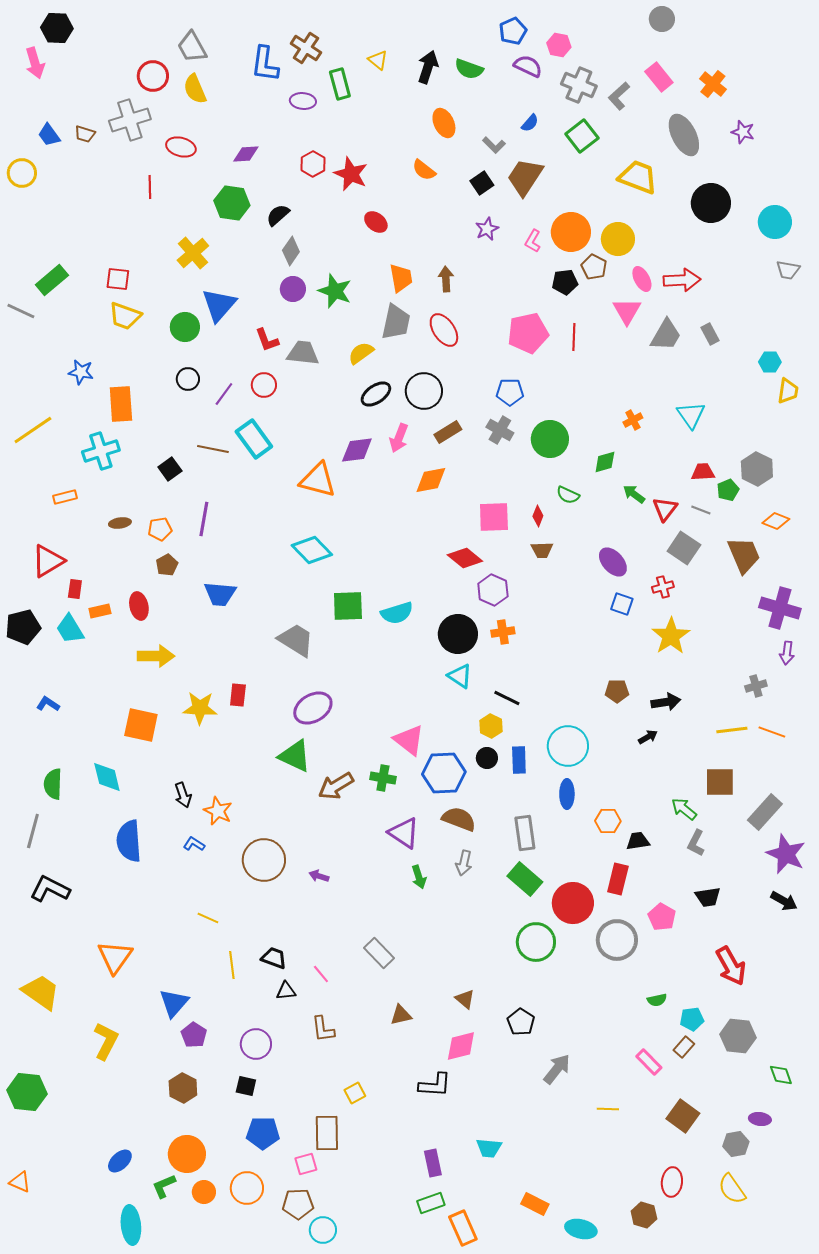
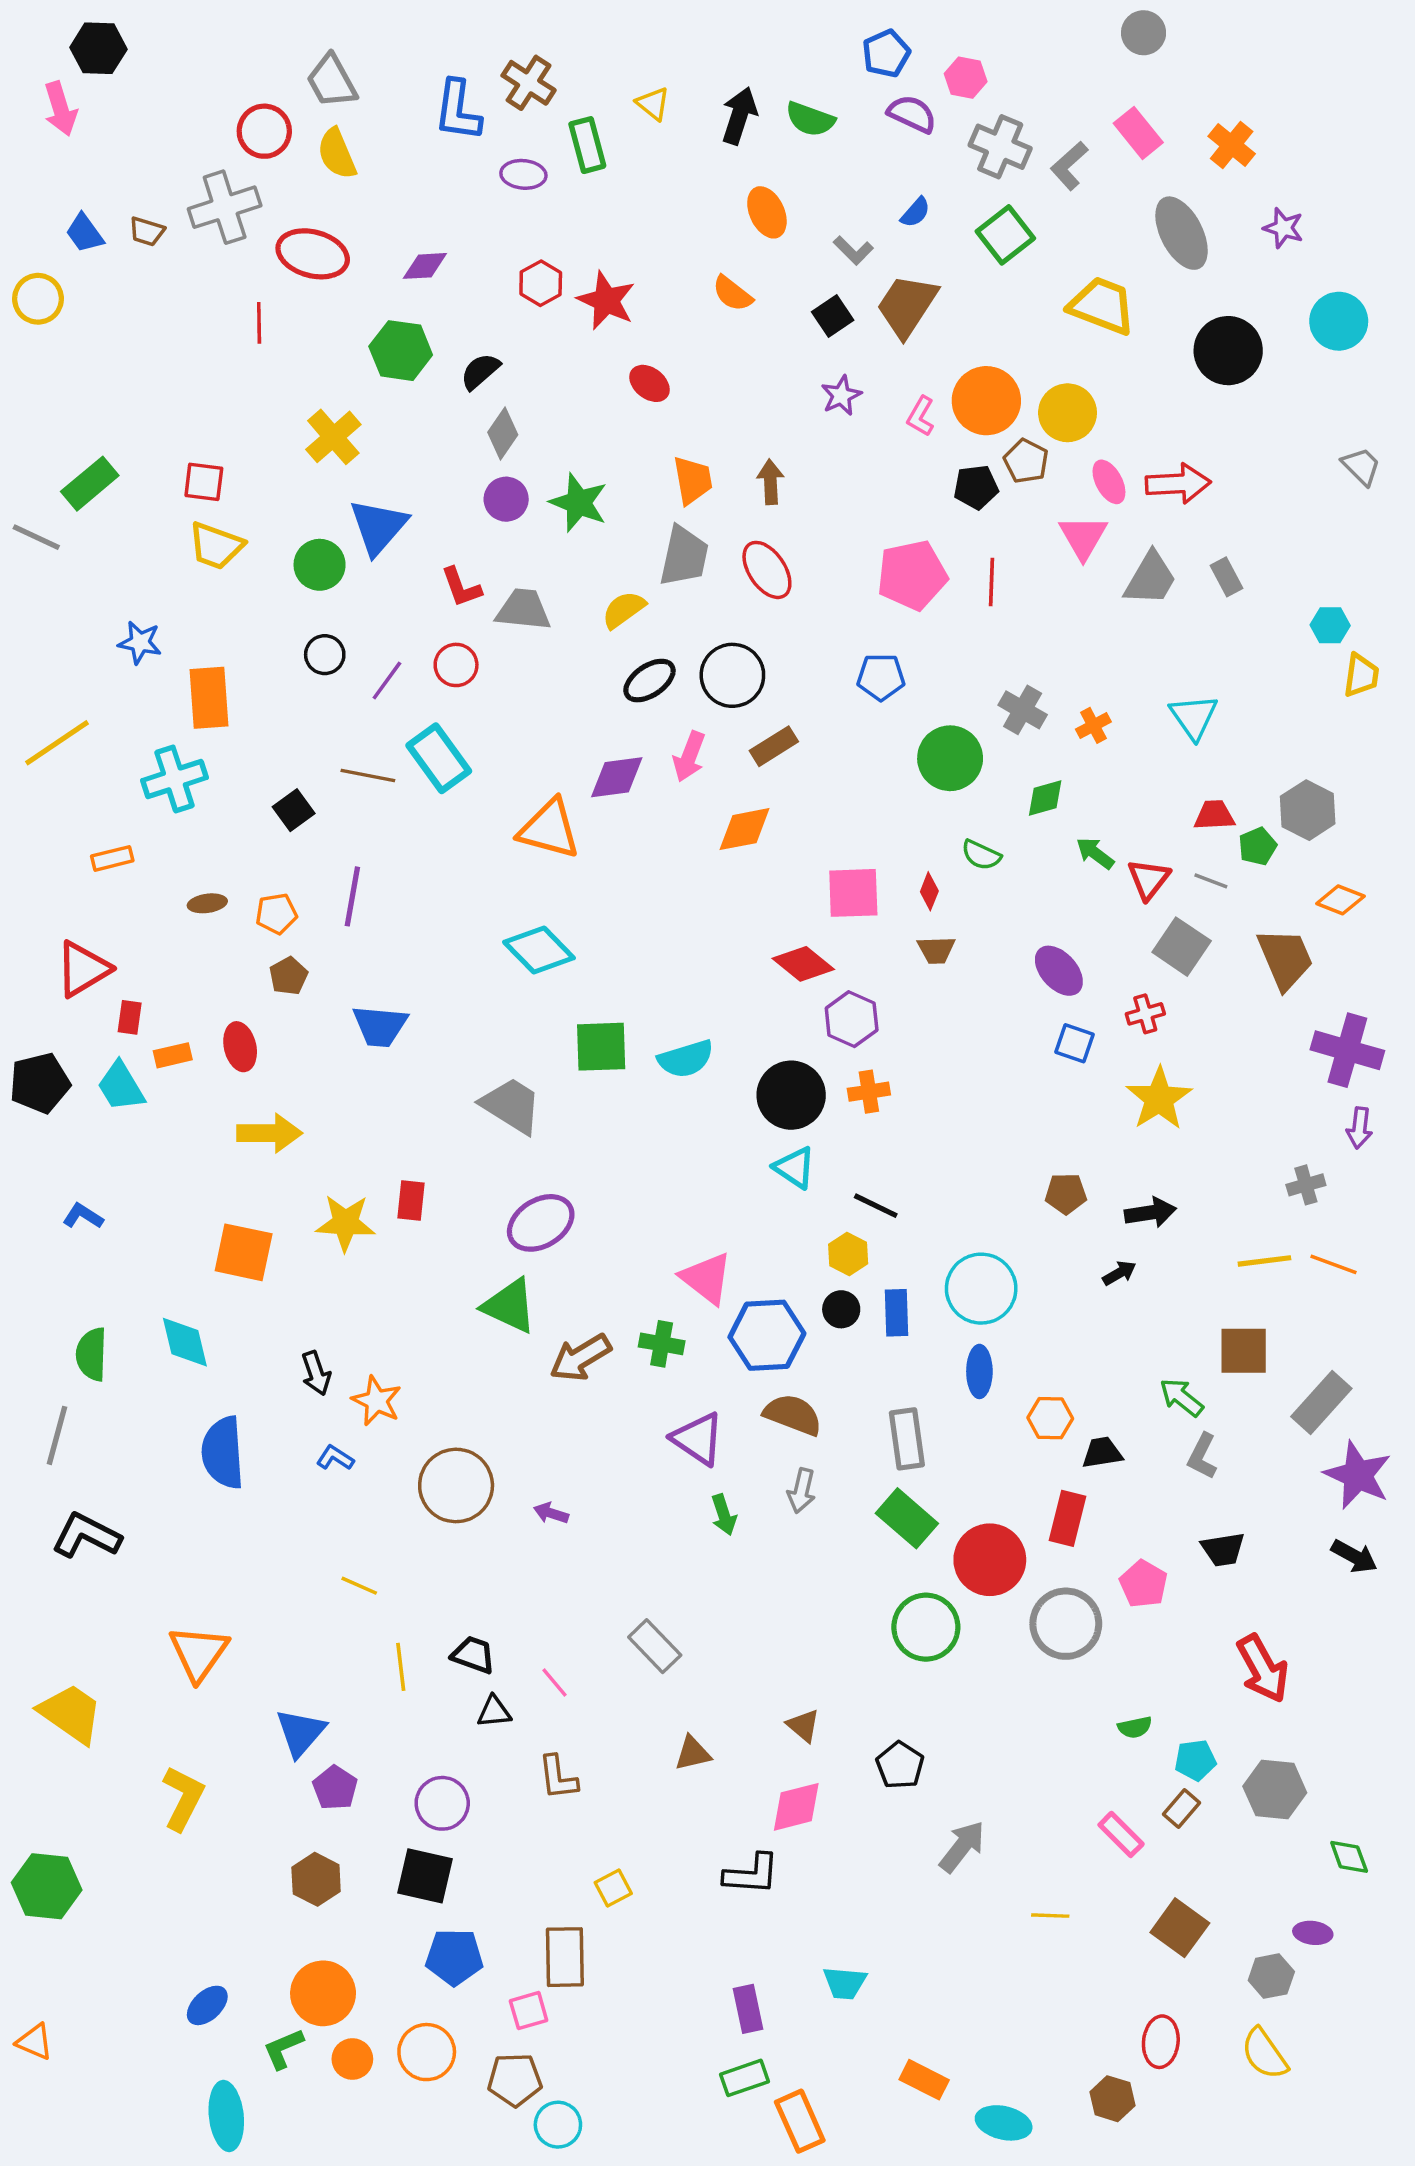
red ellipse: (181, 147) -> (313, 254), size x1.4
cyan circle: (775, 222) -> (1339, 321), moved
gray trapezoid: (788, 270) -> (1361, 466), turned -145
gray cross: (500, 430) -> (1023, 710), moved
black square: (246, 1086) -> (425, 1876), size x1.6

